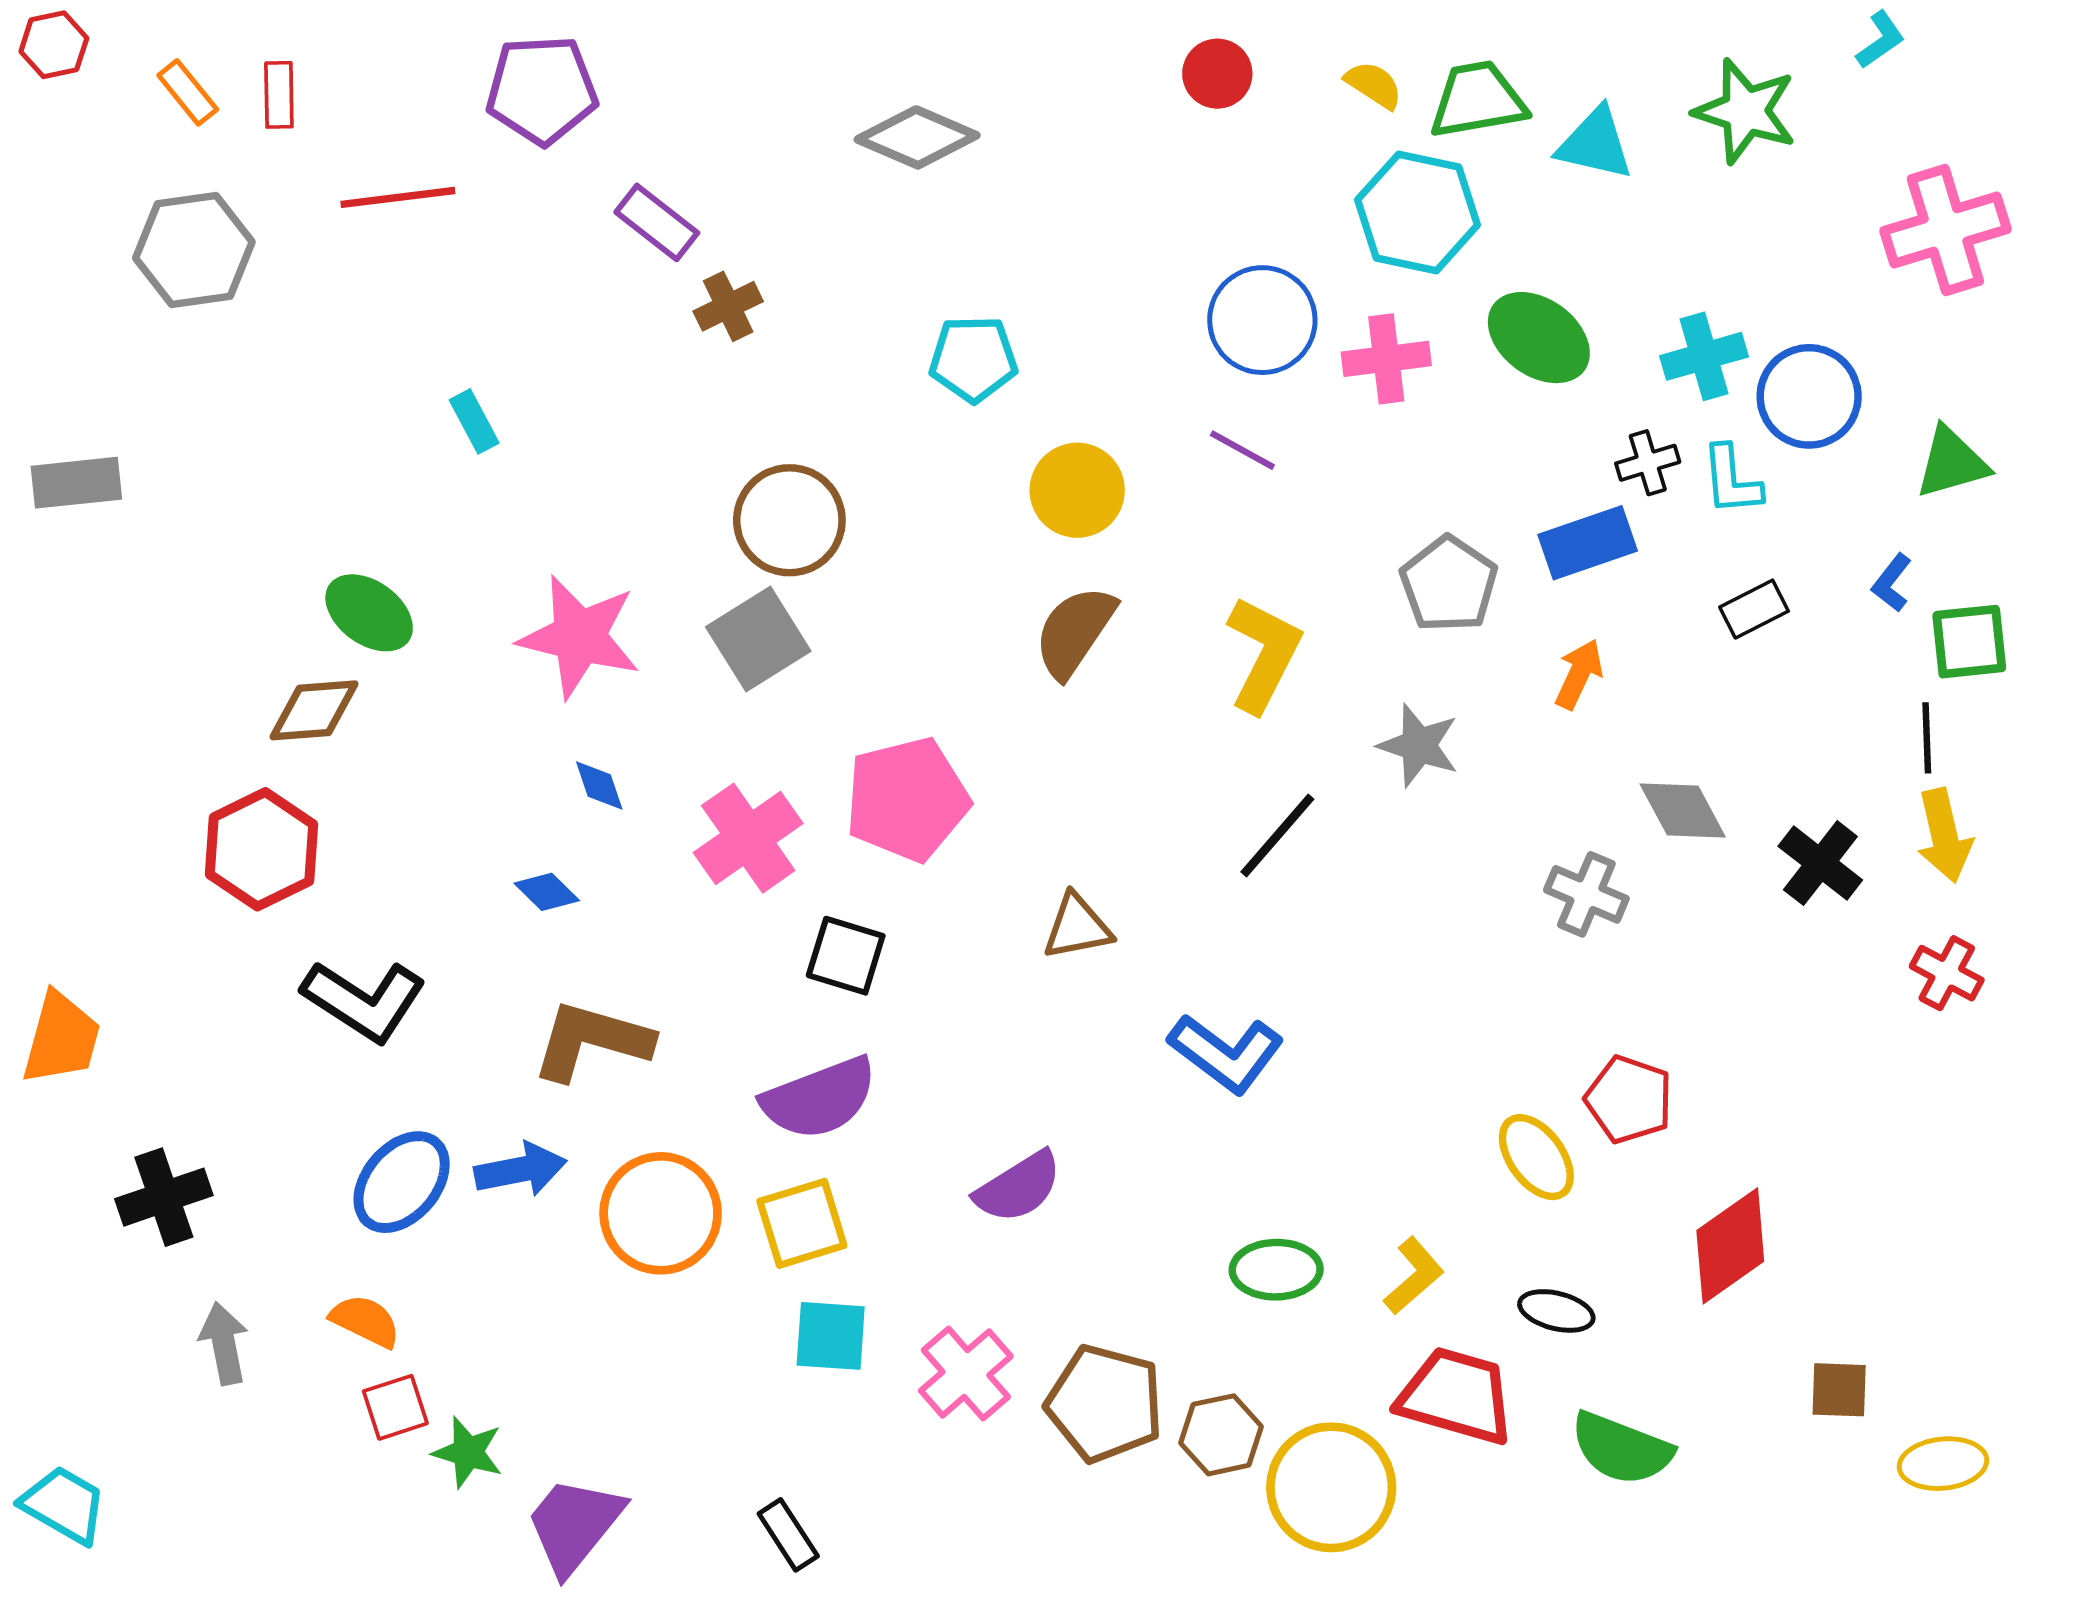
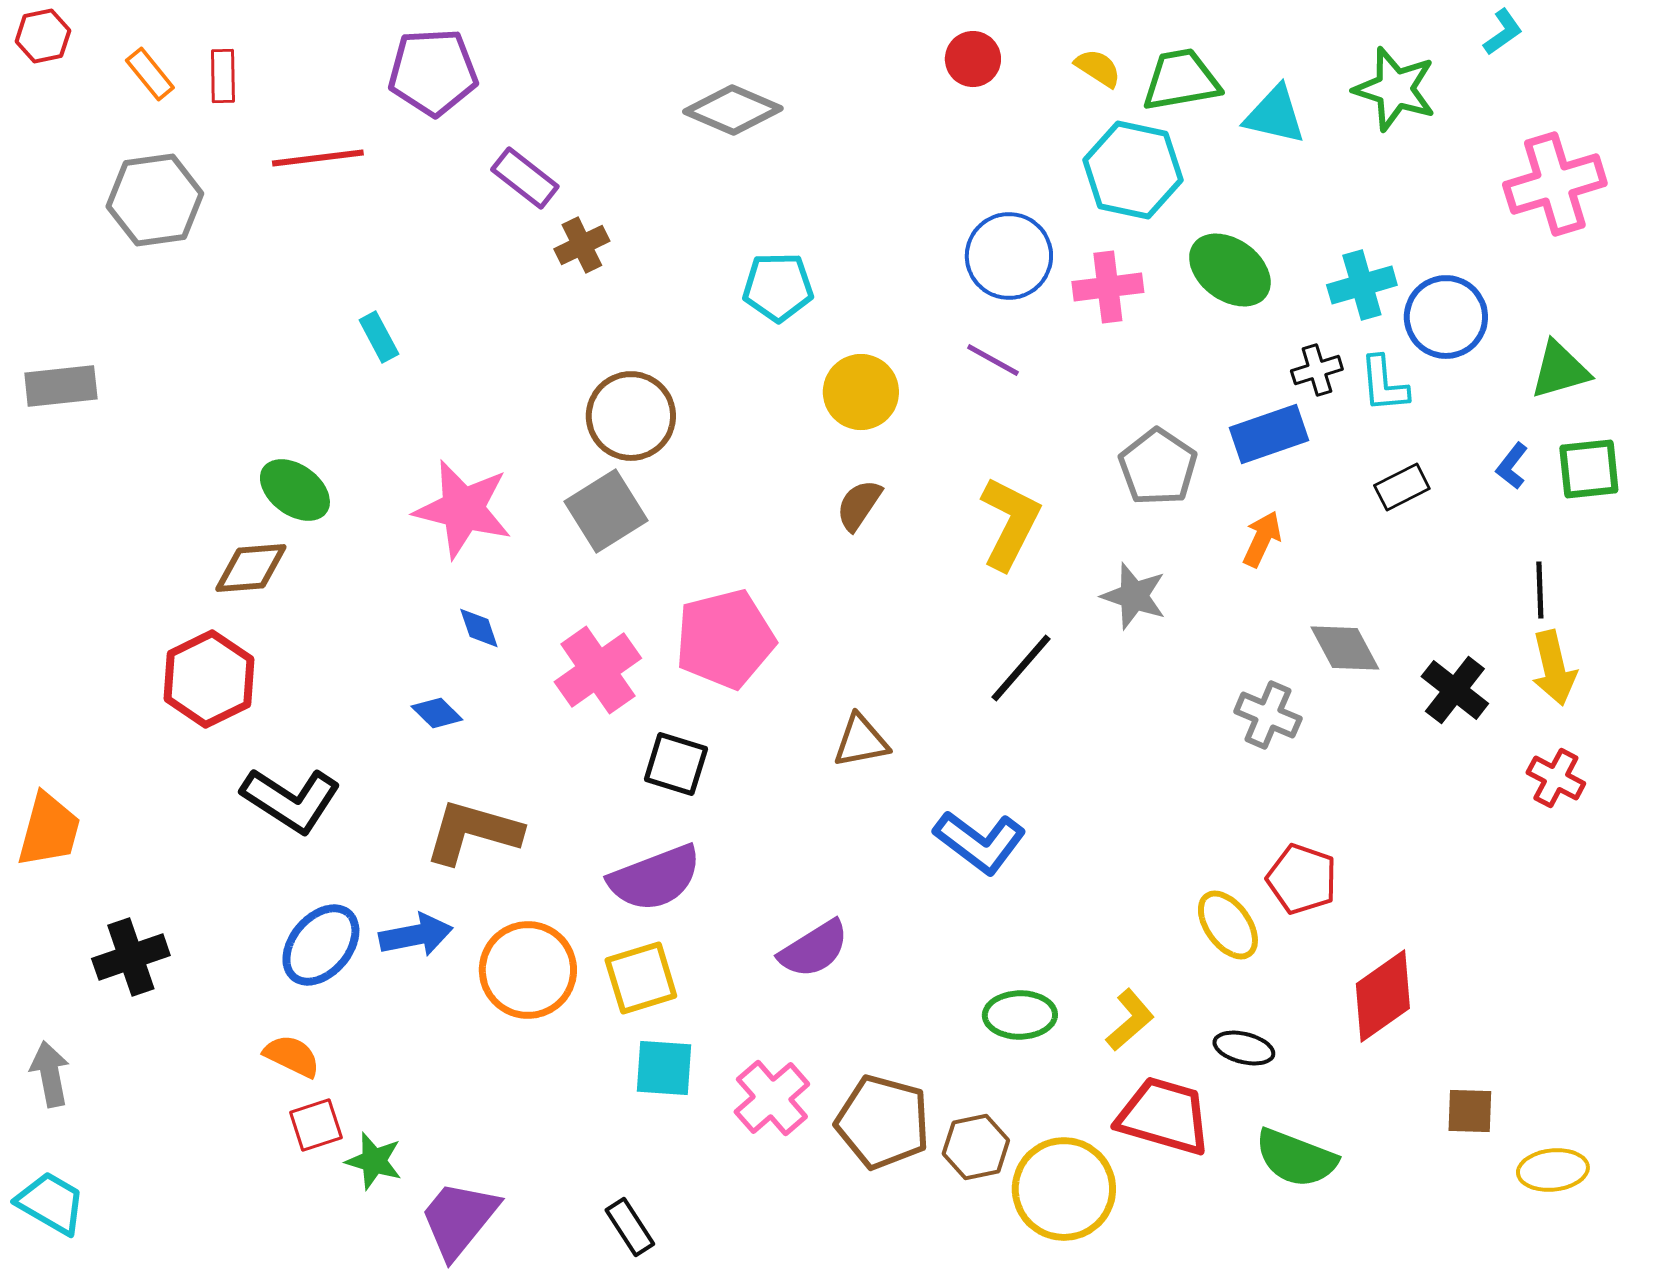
brown semicircle: (1075, 632) -> (859, 505), size x0.7
green square: (1969, 642) -> (1589, 469), moved
gray arrow: (224, 1343) -> (50, 1074), moved

